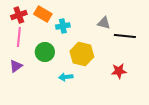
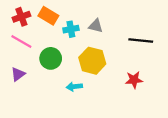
gray triangle: (104, 23) -> (96, 26), moved
pink line: (19, 37) -> (21, 42), turned -66

